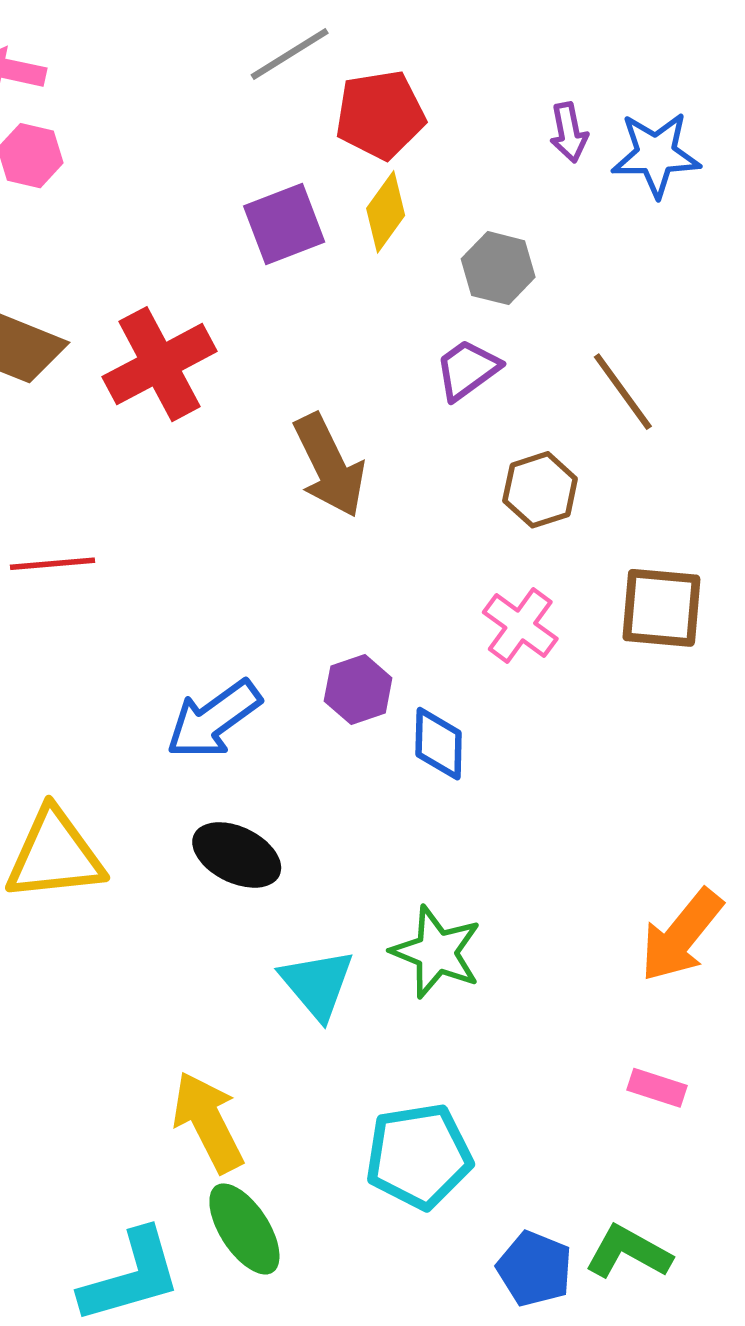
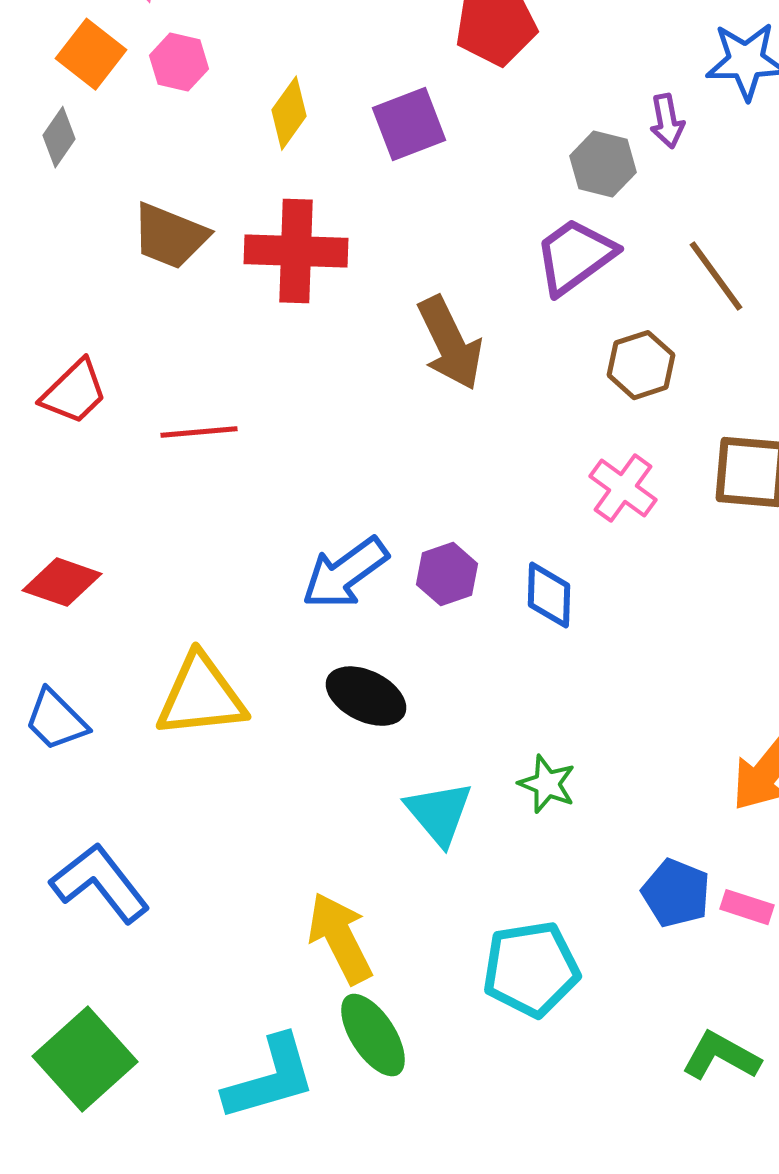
purple arrow: (569, 132) -> (667, 121), moved
yellow diamond: (386, 212) -> (289, 113), moved
red cross: (159, 364) -> (296, 251), turned 30
purple trapezoid: (467, 370) -> (575, 256), size x1.4
purple hexagon: (358, 689) -> (447, 574), moved
green star: (436, 952) -> (547, 784), size x0.7
blue pentagon: (535, 1269) -> (676, 893), moved

